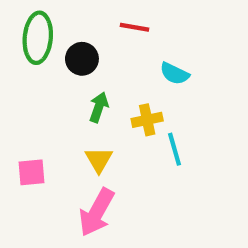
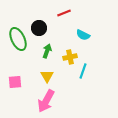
red line: (135, 27) -> (64, 13), turned -32
green ellipse: (38, 38) -> (18, 39), moved, turned -30
cyan line: (174, 149) -> (83, 71), turned 35

